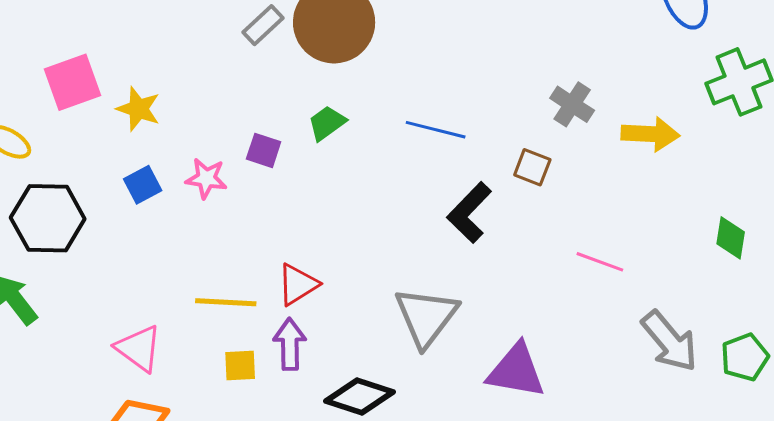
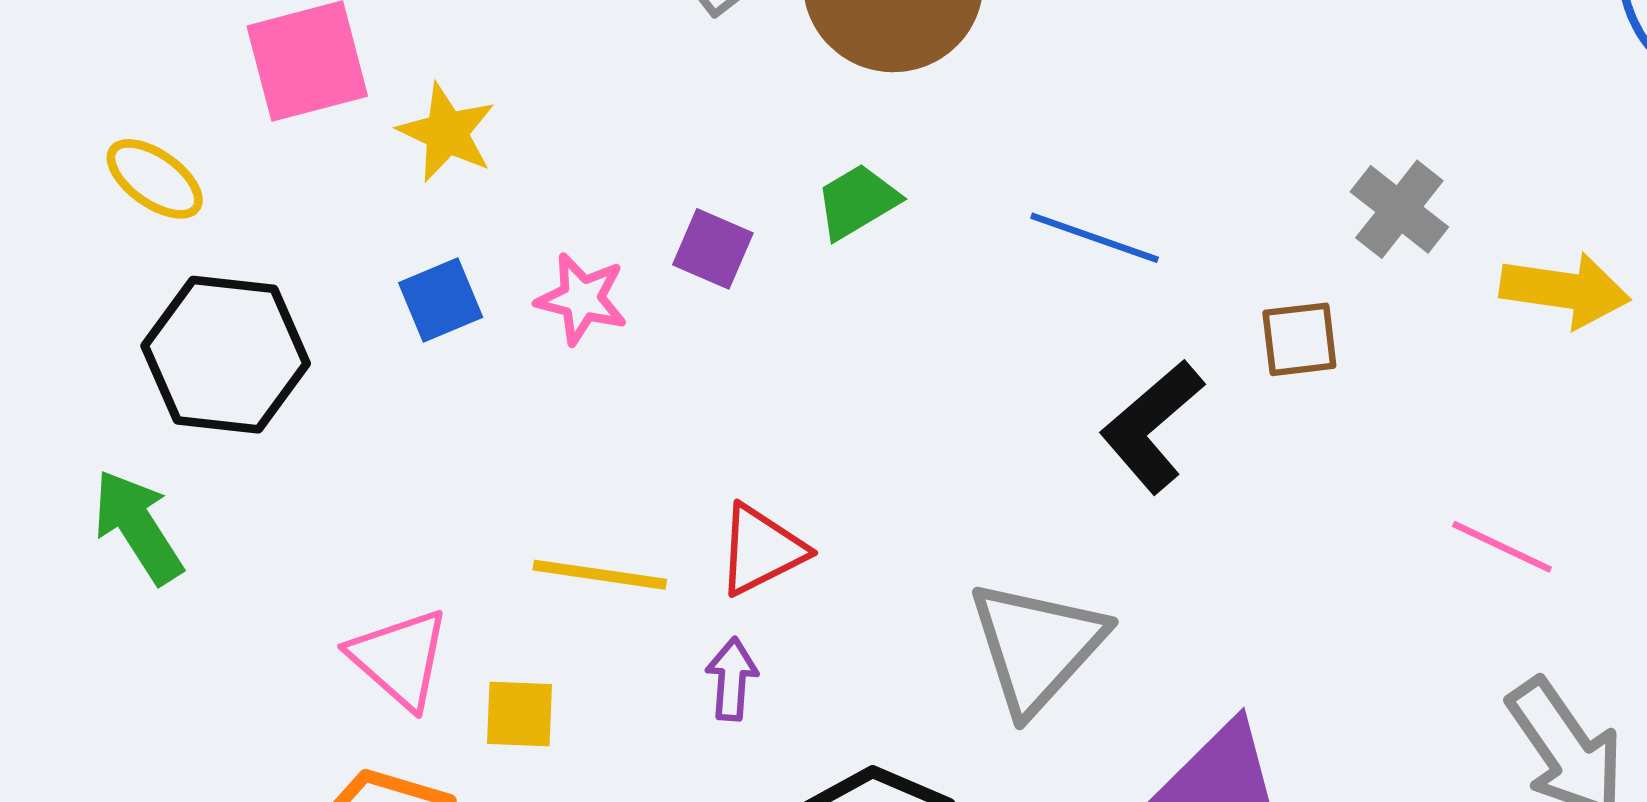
brown square: (532, 167) -> (1299, 339), turned -33
pink line: (600, 262) -> (1502, 547), moved
purple arrow: (290, 344) -> (732, 679), size x0.7
yellow square: (240, 366) -> (519, 714), moved

